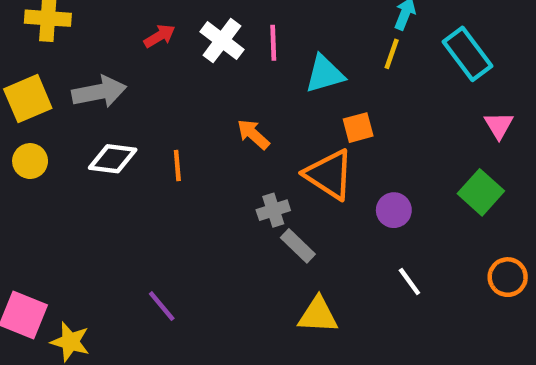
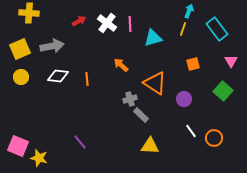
orange square: (358, 128) -> (193, 64), moved
orange circle: (508, 277) -> (214, 138), moved

